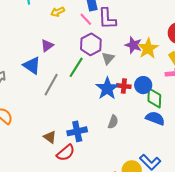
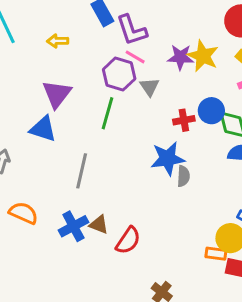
yellow arrow: (58, 12) -> (58, 41), turned 40
pink line: (86, 19) -> (135, 57), moved
purple triangle: (47, 46) -> (57, 94), size x1.5
gray line: (51, 85) -> (82, 171), moved
blue star: (107, 88) -> (168, 158), moved, turned -30
blue cross: (77, 131) -> (73, 226), moved

